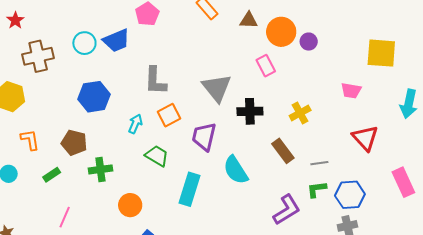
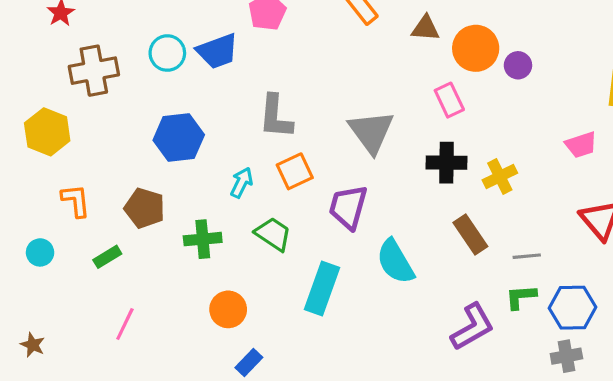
pink trapezoid: (351, 91) -> (581, 145), turned -30
black cross: (250, 111) -> (447, 163), moved
green cross: (100, 169) -> (203, 239), moved

